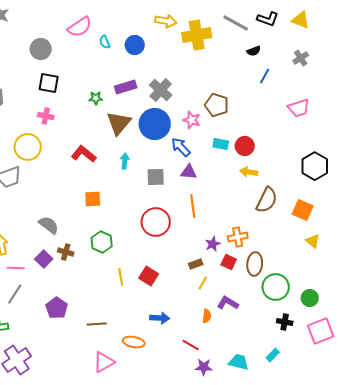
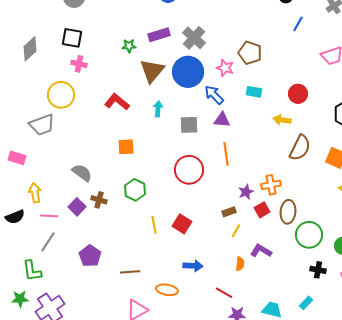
black square: (49, 83) -> (72, 38), moved
red circle: (245, 146) -> (298, 94), moved
red square: (229, 262) -> (262, 210), turned 35

